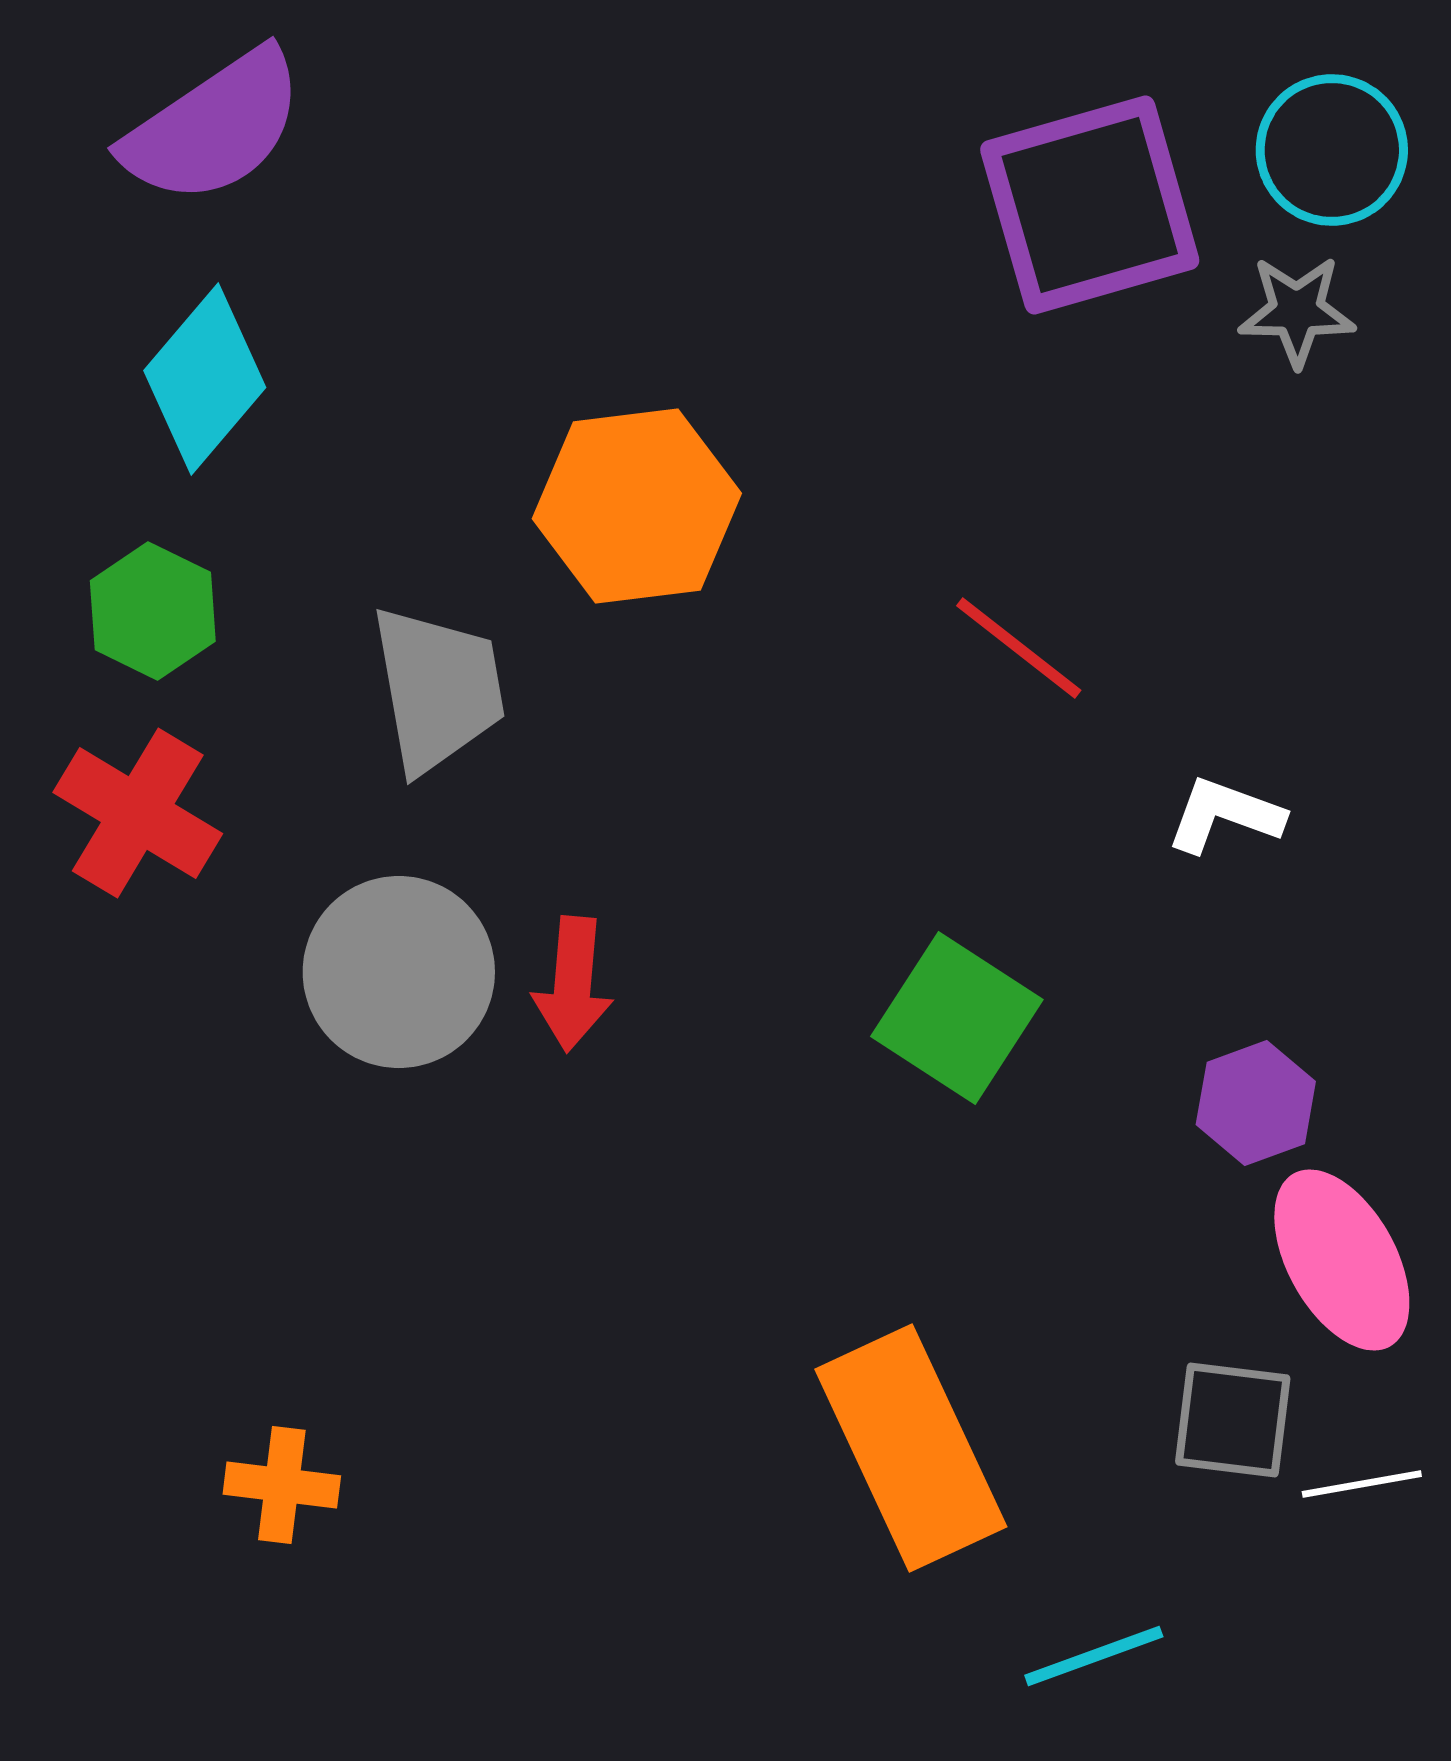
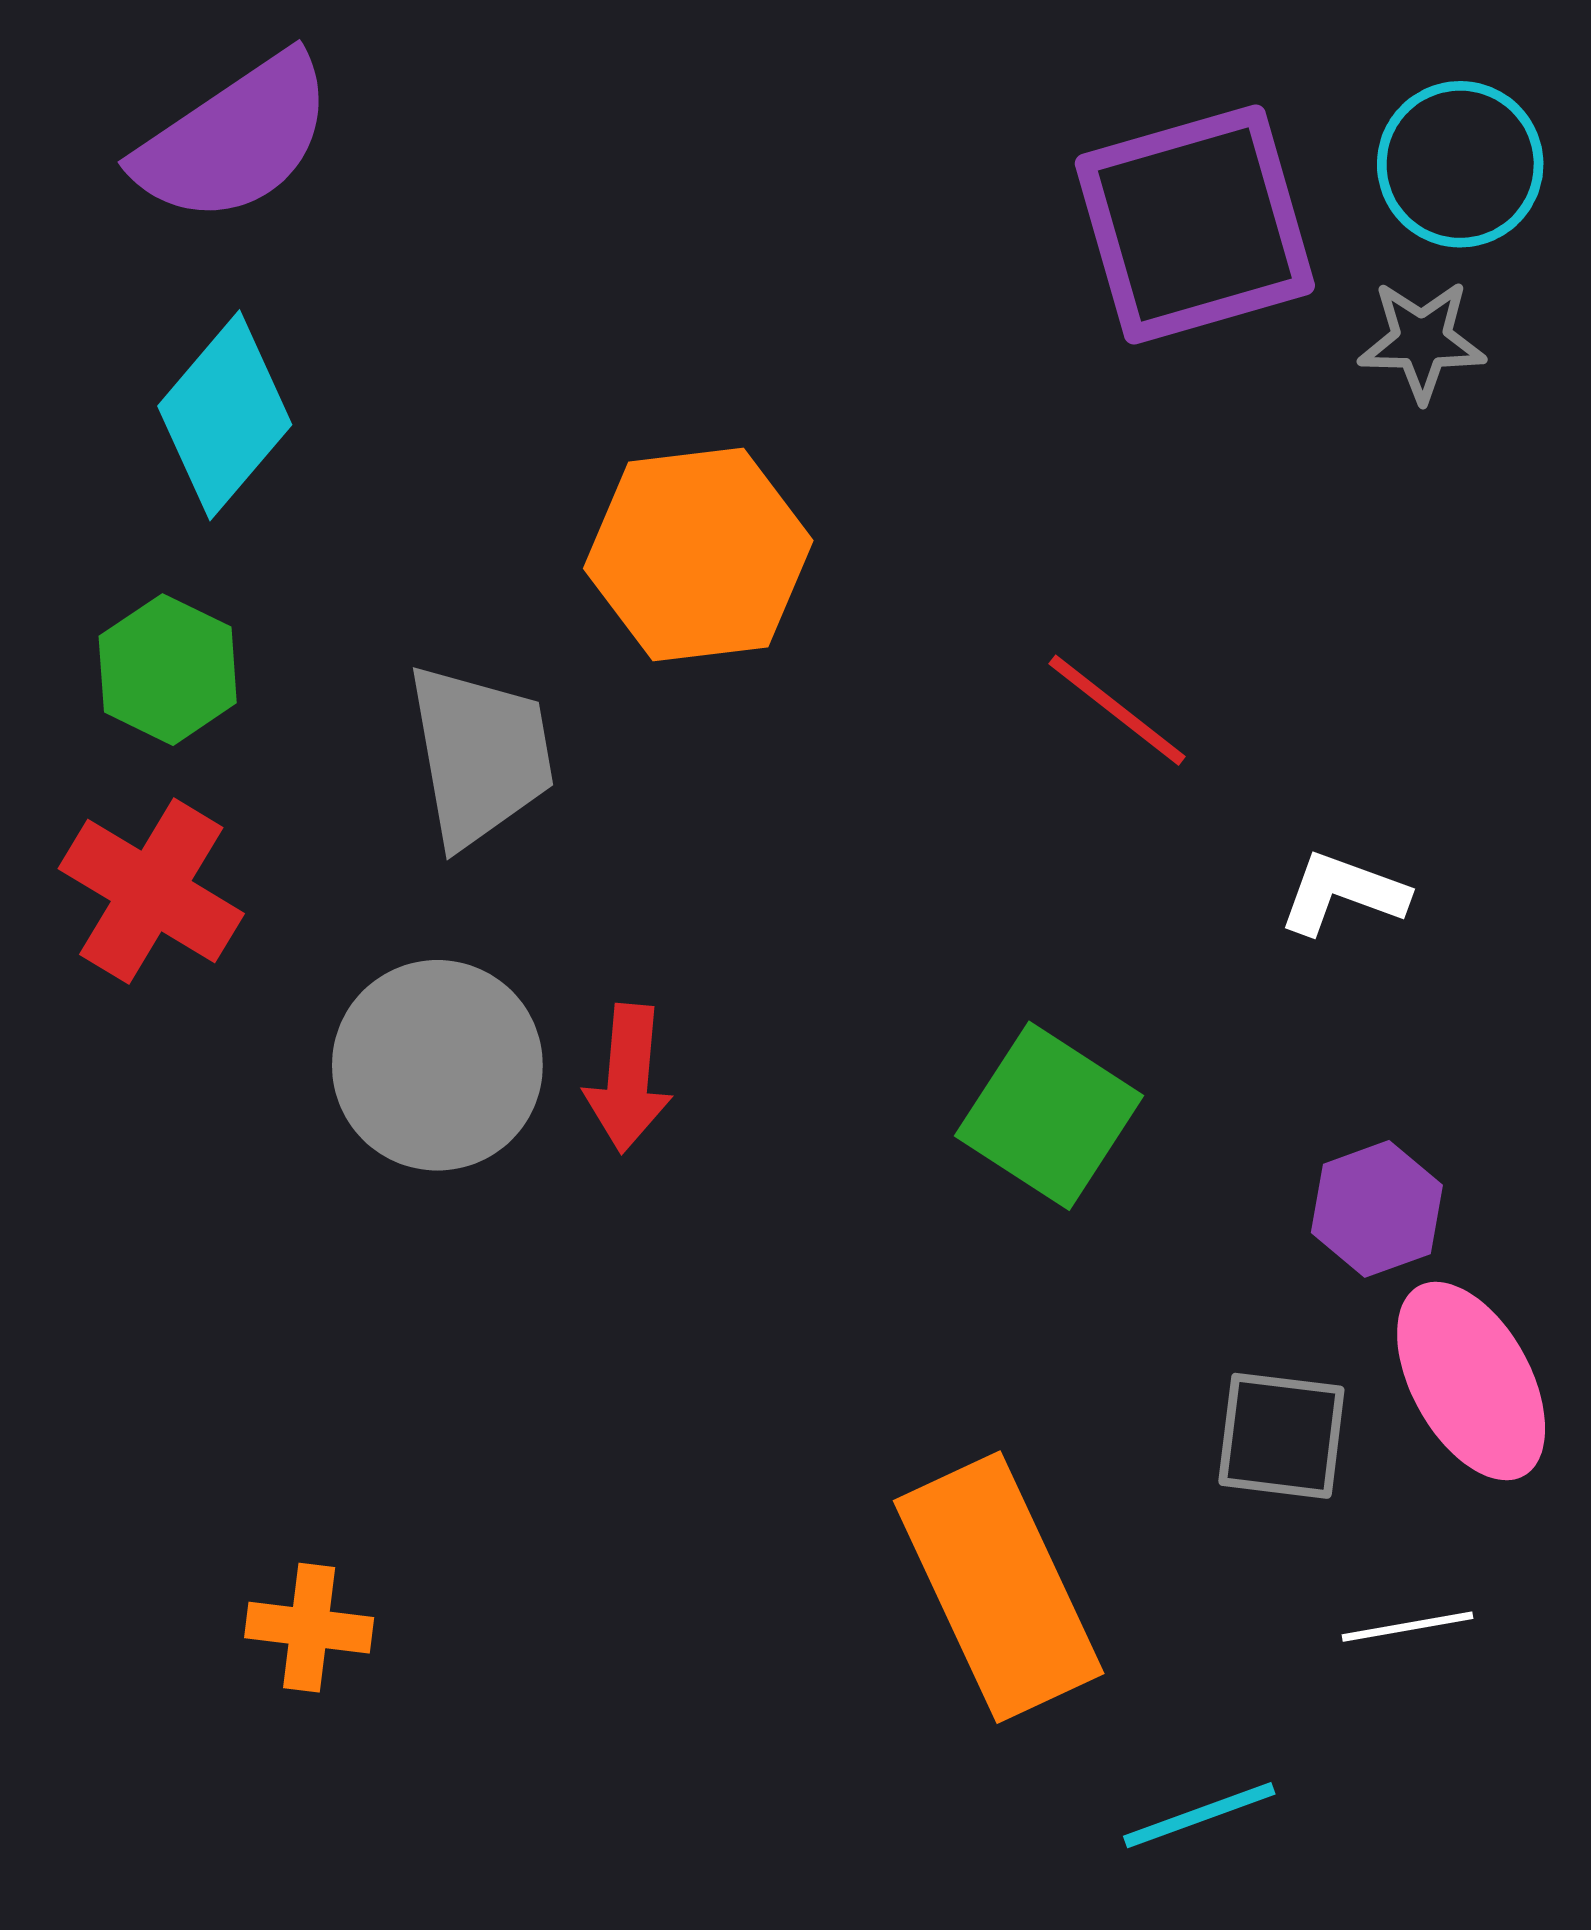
gray square: (1233, 1420) -> (1281, 1436), moved
white line: (1362, 1484) -> (1408, 1627), moved

